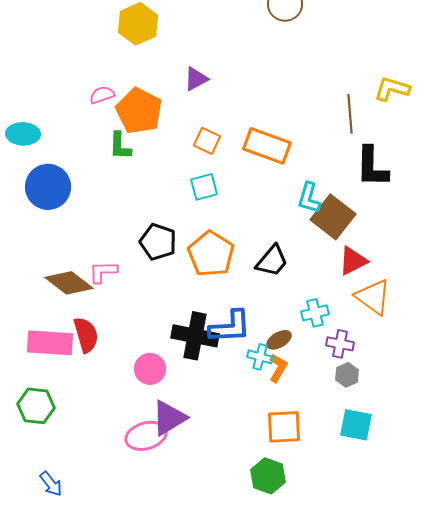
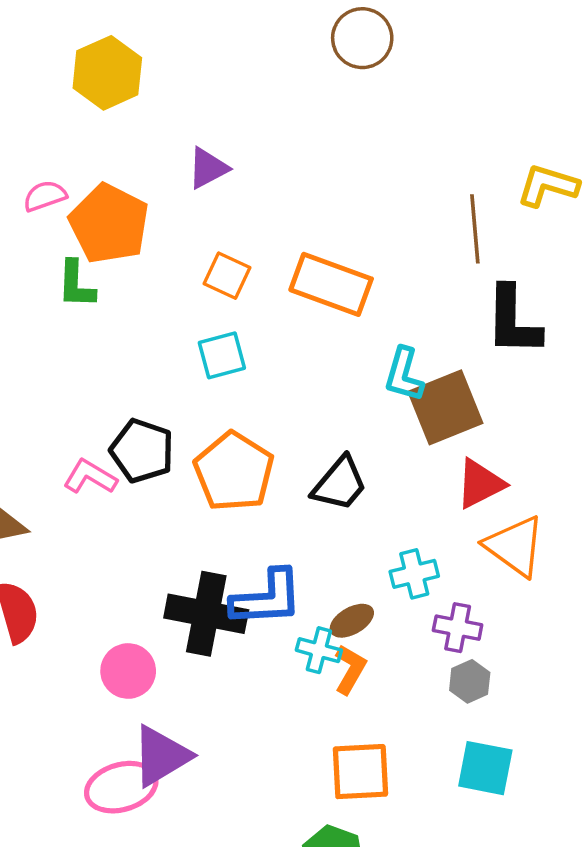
brown square: (333, 217) -> (445, 407), turned 30
pink L-shape: (103, 272) -> (90, 477), moved, turned 32

